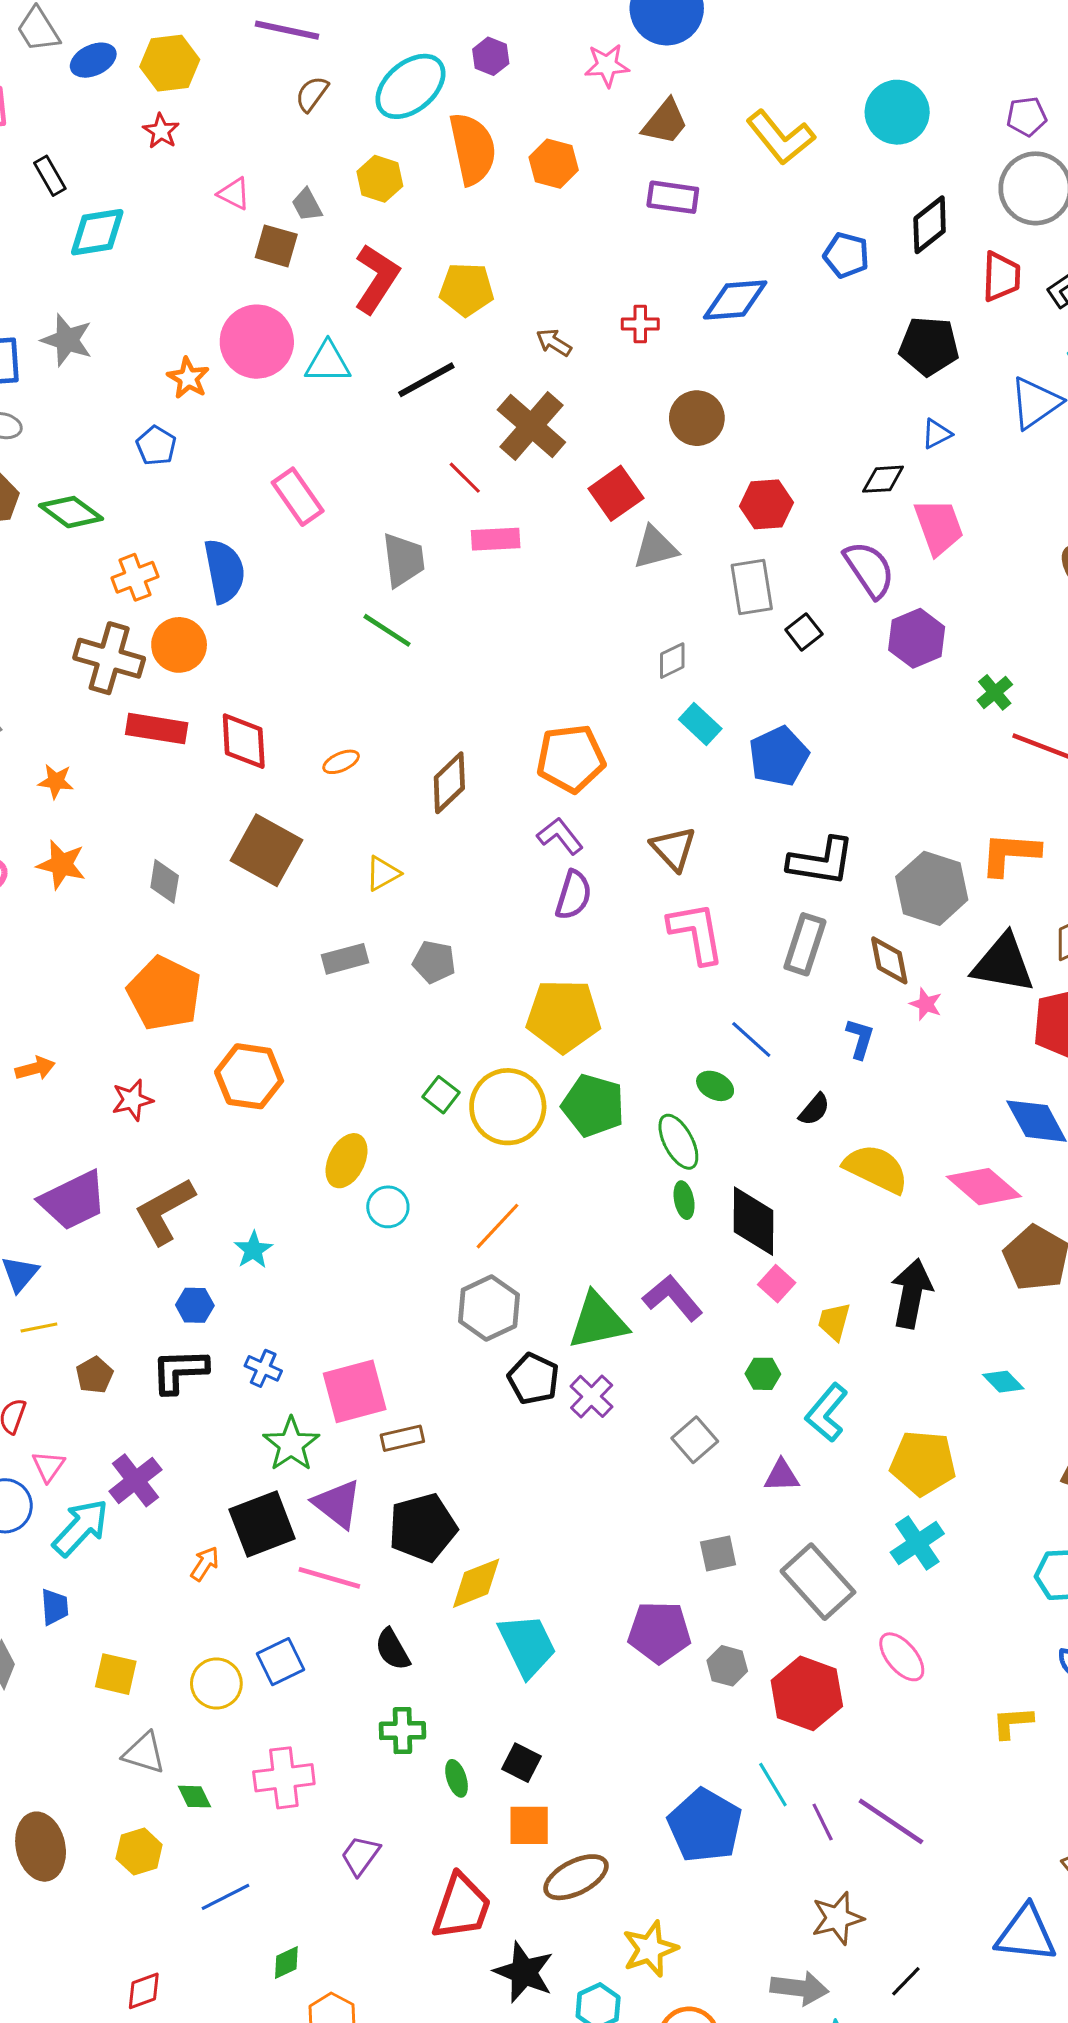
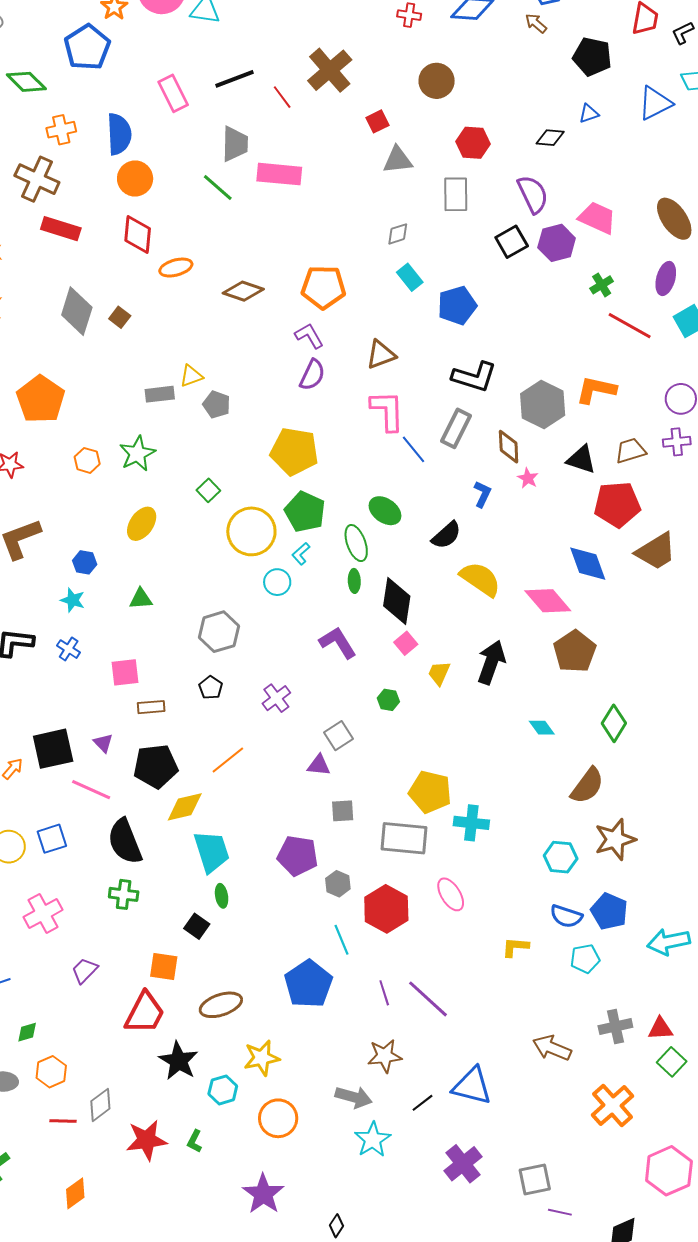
brown arrow: (554, 342) -> (536, 23), moved
black line: (426, 380) -> (235, 79), moved
blue pentagon: (156, 446) -> (87, 47), size x1.8
red square: (616, 493) -> (378, 121), size x0.7
pink trapezoid: (939, 527) -> (597, 218), moved, turned -54
pink rectangle: (496, 539) -> (279, 174), moved, size x1.4
black square: (804, 632) -> (512, 242), moved, size x1.4
orange circle: (179, 645) -> (135, 179), moved
red diamond: (244, 741) -> (138, 235), moved
orange ellipse: (341, 762) -> (176, 268), size x1.4
brown diamond: (449, 783) -> (243, 291), turned 54
brown triangle: (674, 849) -> (381, 355), turned 44
brown square: (266, 850) -> (120, 317), size x0.5
yellow triangle: (383, 873) -> (191, 376), moved
gray diamond: (165, 881) -> (77, 311), moved, size x1.6
black triangle: (1003, 963) -> (581, 459), size x0.7
blue line: (751, 1039) -> (414, 449), moved
orange hexagon: (249, 1076) -> (87, 460), size x0.6
green ellipse: (715, 1086) -> (385, 511), size x1.4
yellow circle: (508, 1107) -> (251, 531), moved
black semicircle: (814, 1109) -> (446, 535), size x1.4
cyan circle: (388, 1207) -> (277, 582), moved
orange line: (498, 1226) -> (228, 760), moved
cyan star: (253, 1250) -> (73, 600), moved, turned -30
blue hexagon: (195, 1305) -> (85, 562), moved
green triangle: (598, 1321) -> (141, 599), moved, size x0.6
black pentagon: (533, 1379) -> (211, 687), moved, size x0.7
pink square: (355, 1391) -> (125, 672), size x0.7
cyan L-shape: (827, 1413) -> (301, 554), moved, size x0.6
green star: (291, 1444) -> (137, 454), moved
yellow pentagon: (923, 1463) -> (430, 792), moved
purple triangle: (782, 1476) -> (319, 765), moved
purple triangle: (337, 1504) -> (103, 743), size x0.6
cyan cross: (917, 1543) -> (471, 823), turned 32
gray rectangle: (818, 1582) -> (404, 838), turned -51
black semicircle: (393, 1649) -> (125, 841), size x1.6
pink cross: (284, 1778) -> (43, 913), turned -30
green ellipse: (457, 1778) -> (222, 896), moved
cyan line: (773, 1785) -> (341, 940), moved
orange square: (529, 1825) -> (164, 966), moved
blue triangle: (1026, 1934) -> (472, 1086), moved

